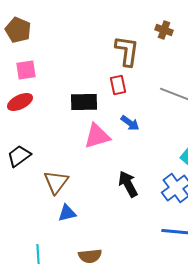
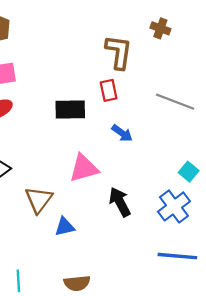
pink triangle: (97, 136) -> (84, 168), moved
blue triangle: (67, 213) -> (65, 227), moved

